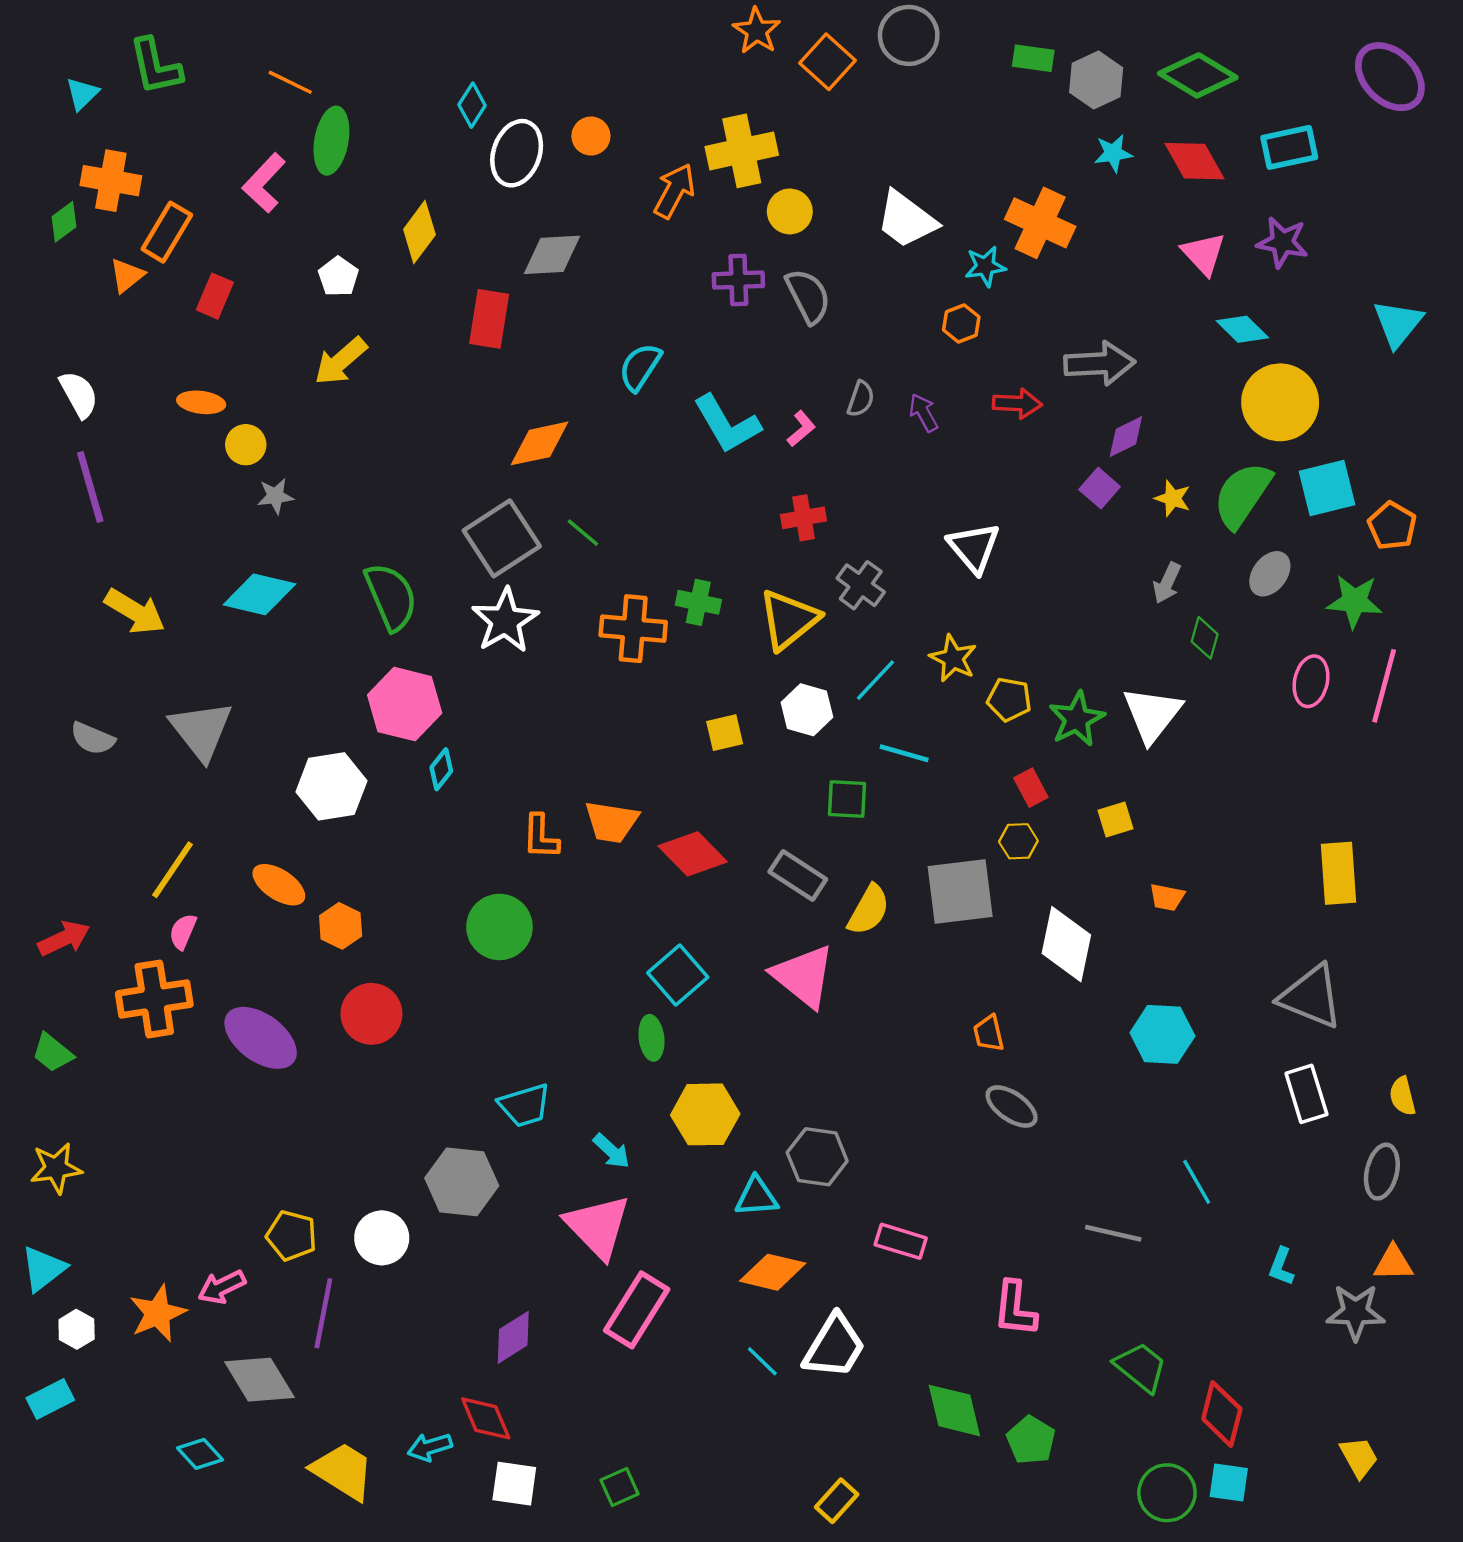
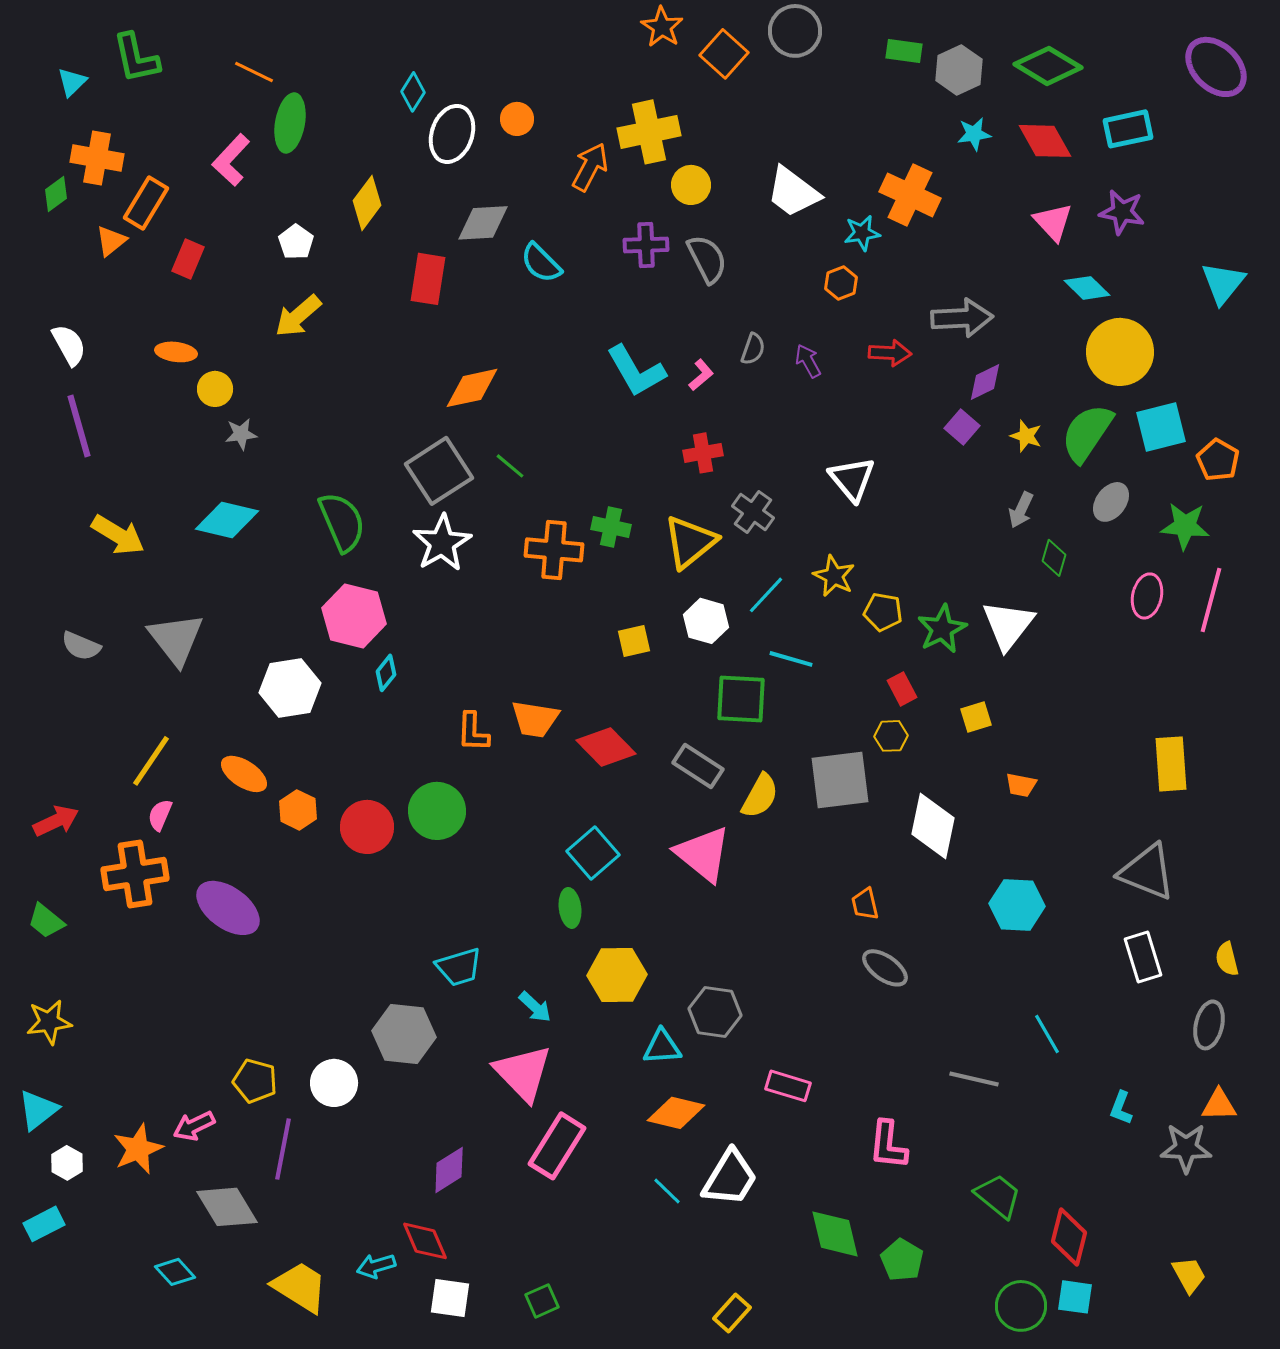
cyan semicircle: (640, 367) -> (541, 263), moved, turned -78
green square: (847, 799) -> (741, 699), size x1.4
red circle: (371, 1014) -> (367, 827), moved

